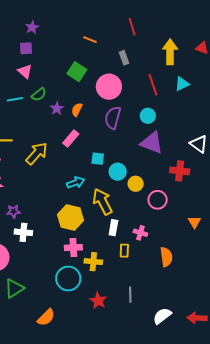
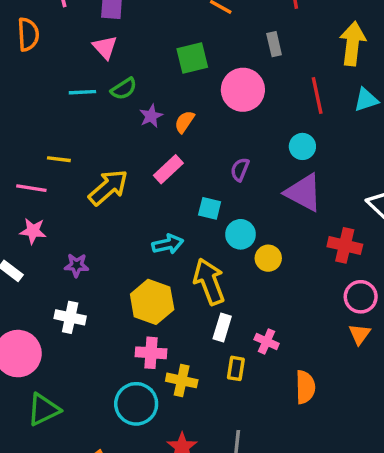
green square: (77, 72) -> (192, 58), turned 36
purple semicircle: (113, 118) -> (240, 169), moved, size x0.6
pink circle: (158, 200) -> (361, 297), moved
purple star: (13, 211) -> (76, 265), moved

